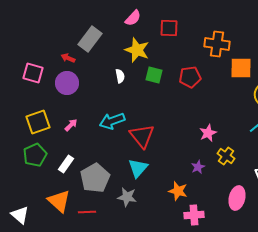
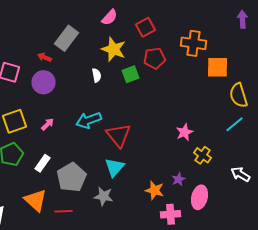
red square: (169, 28) -> (146, 27), turned -30
green square: (154, 75) -> (130, 74), turned -36
red pentagon: (190, 77) -> (154, 58), moved
purple star: (198, 167) -> (178, 179), moved
pink ellipse: (237, 198) -> (200, 197), moved

